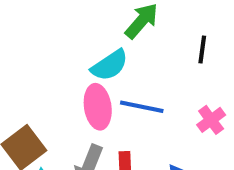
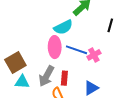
pink cross: (211, 120) -> (94, 55), moved

